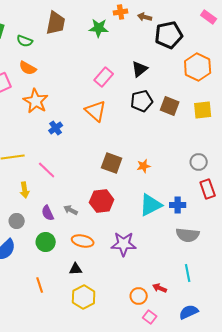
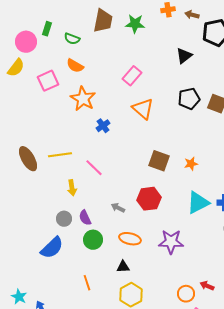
green star: (99, 28) -> (135, 24), moved
black triangle: (140, 69) -> (184, 56), moved
pink rectangle: (104, 77) -> (132, 76), moved
purple semicircle: (48, 213) -> (85, 218), moved

